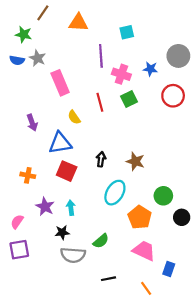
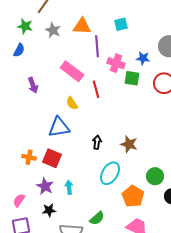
orange triangle: (78, 23) -> (82, 26), moved
gray star: (37, 58) -> (53, 30), moved
blue semicircle: (17, 60) -> (19, 50), turned -72
pink rectangle: (60, 83) -> (72, 71), moved, turned -30
green square: (129, 99) -> (132, 78), moved, turned 35
purple arrow: (32, 123) -> (33, 85), moved
red square: (67, 171) -> (52, 158), moved
black star: (62, 232) -> (49, 210), moved

